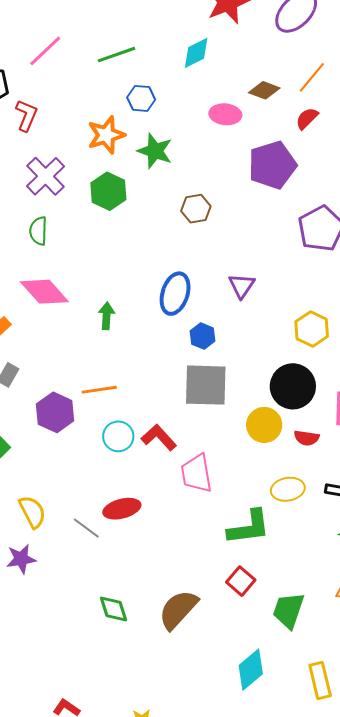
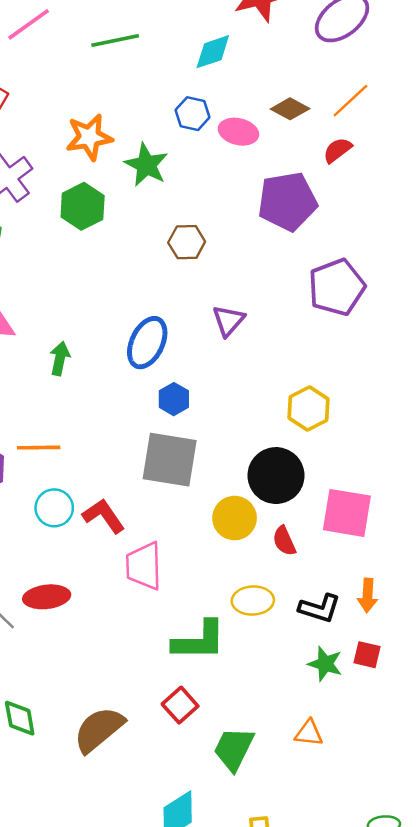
blue hexagon: (141, 98) -> (193, 114), moved
purple triangle: (242, 286) -> (228, 321), moved
red semicircle: (307, 438) -> (284, 541), turned 50

